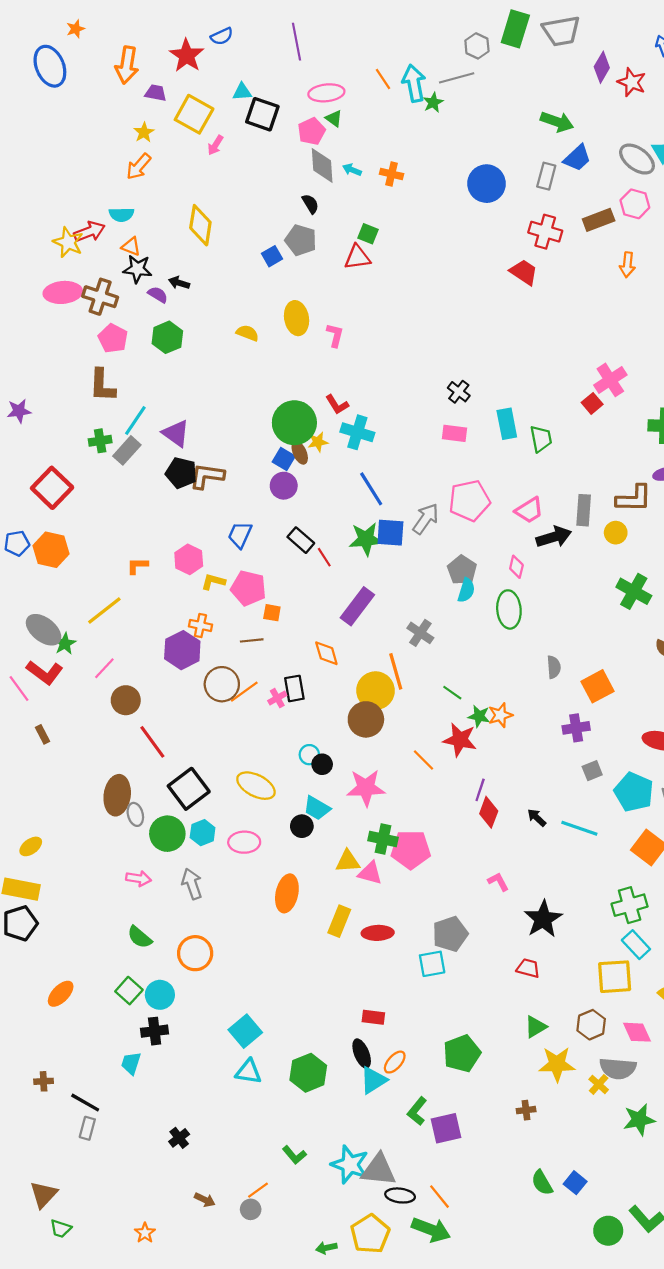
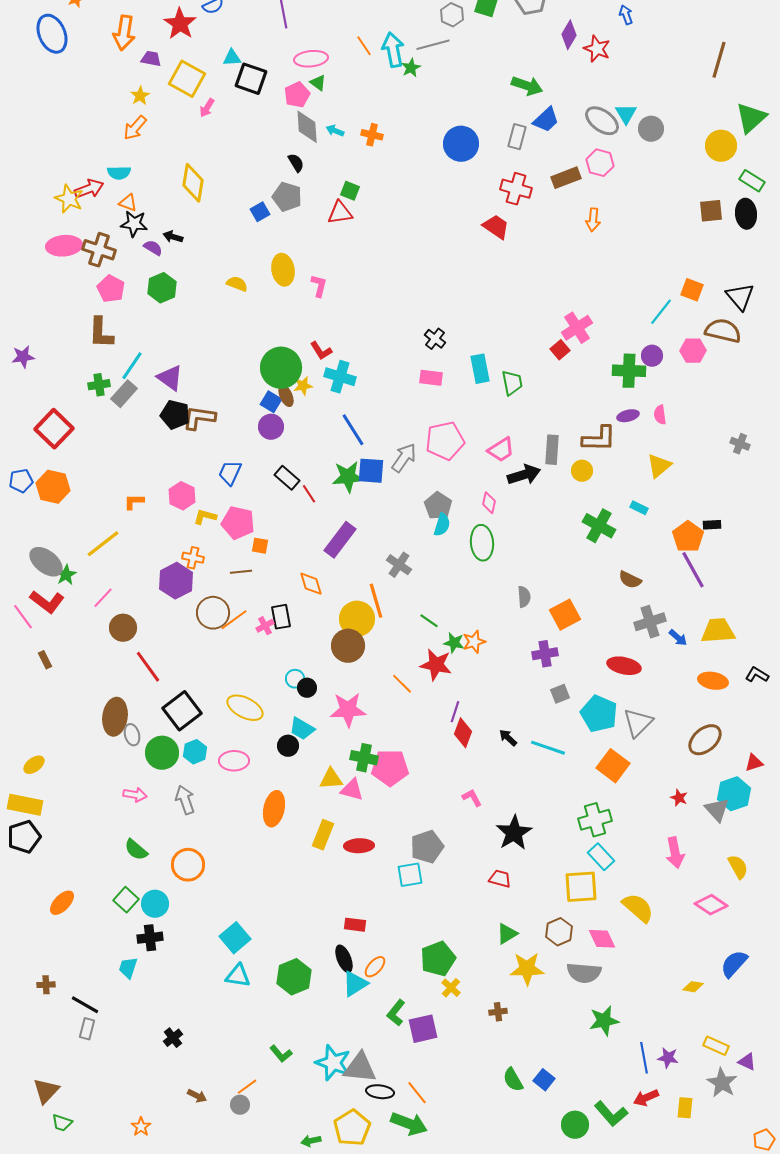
yellow cross: (599, 1084) -> (451, 988), moved

